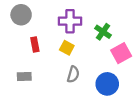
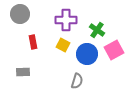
gray semicircle: (73, 74) -> (77, 81), moved
blue circle: (107, 84) -> (87, 54), moved

